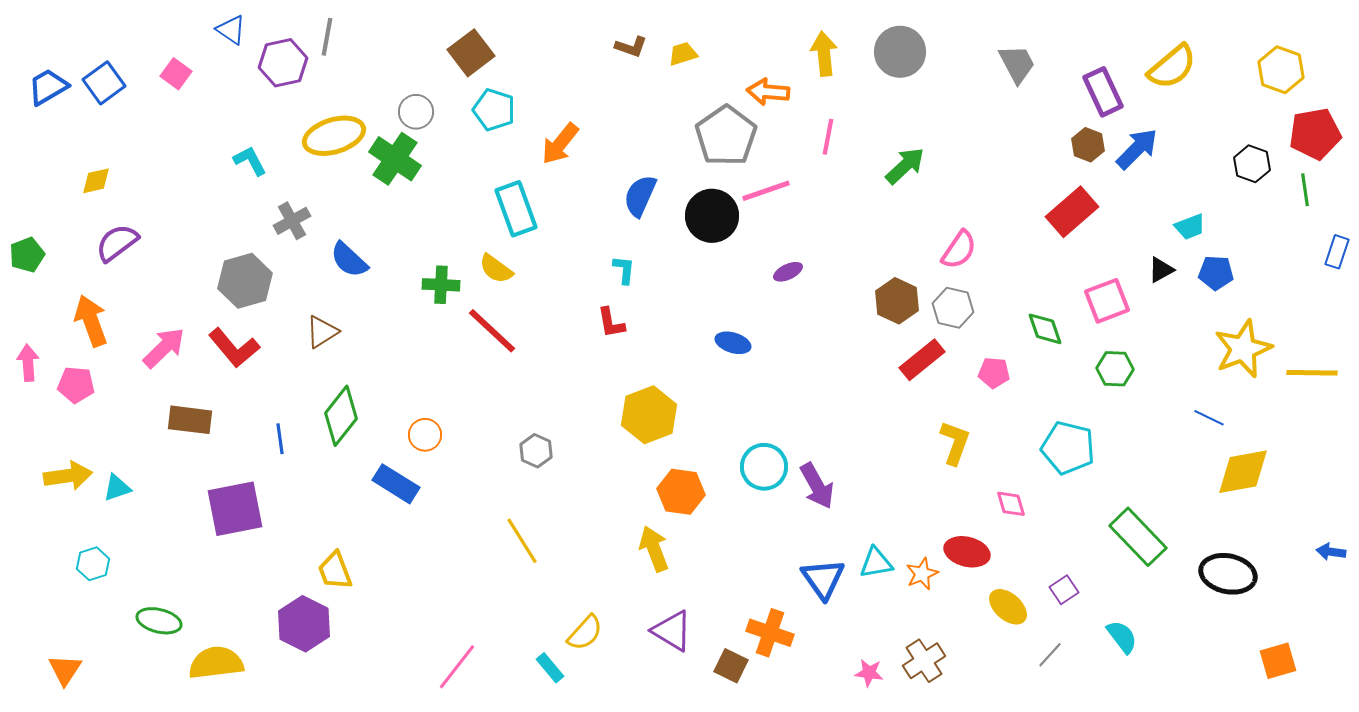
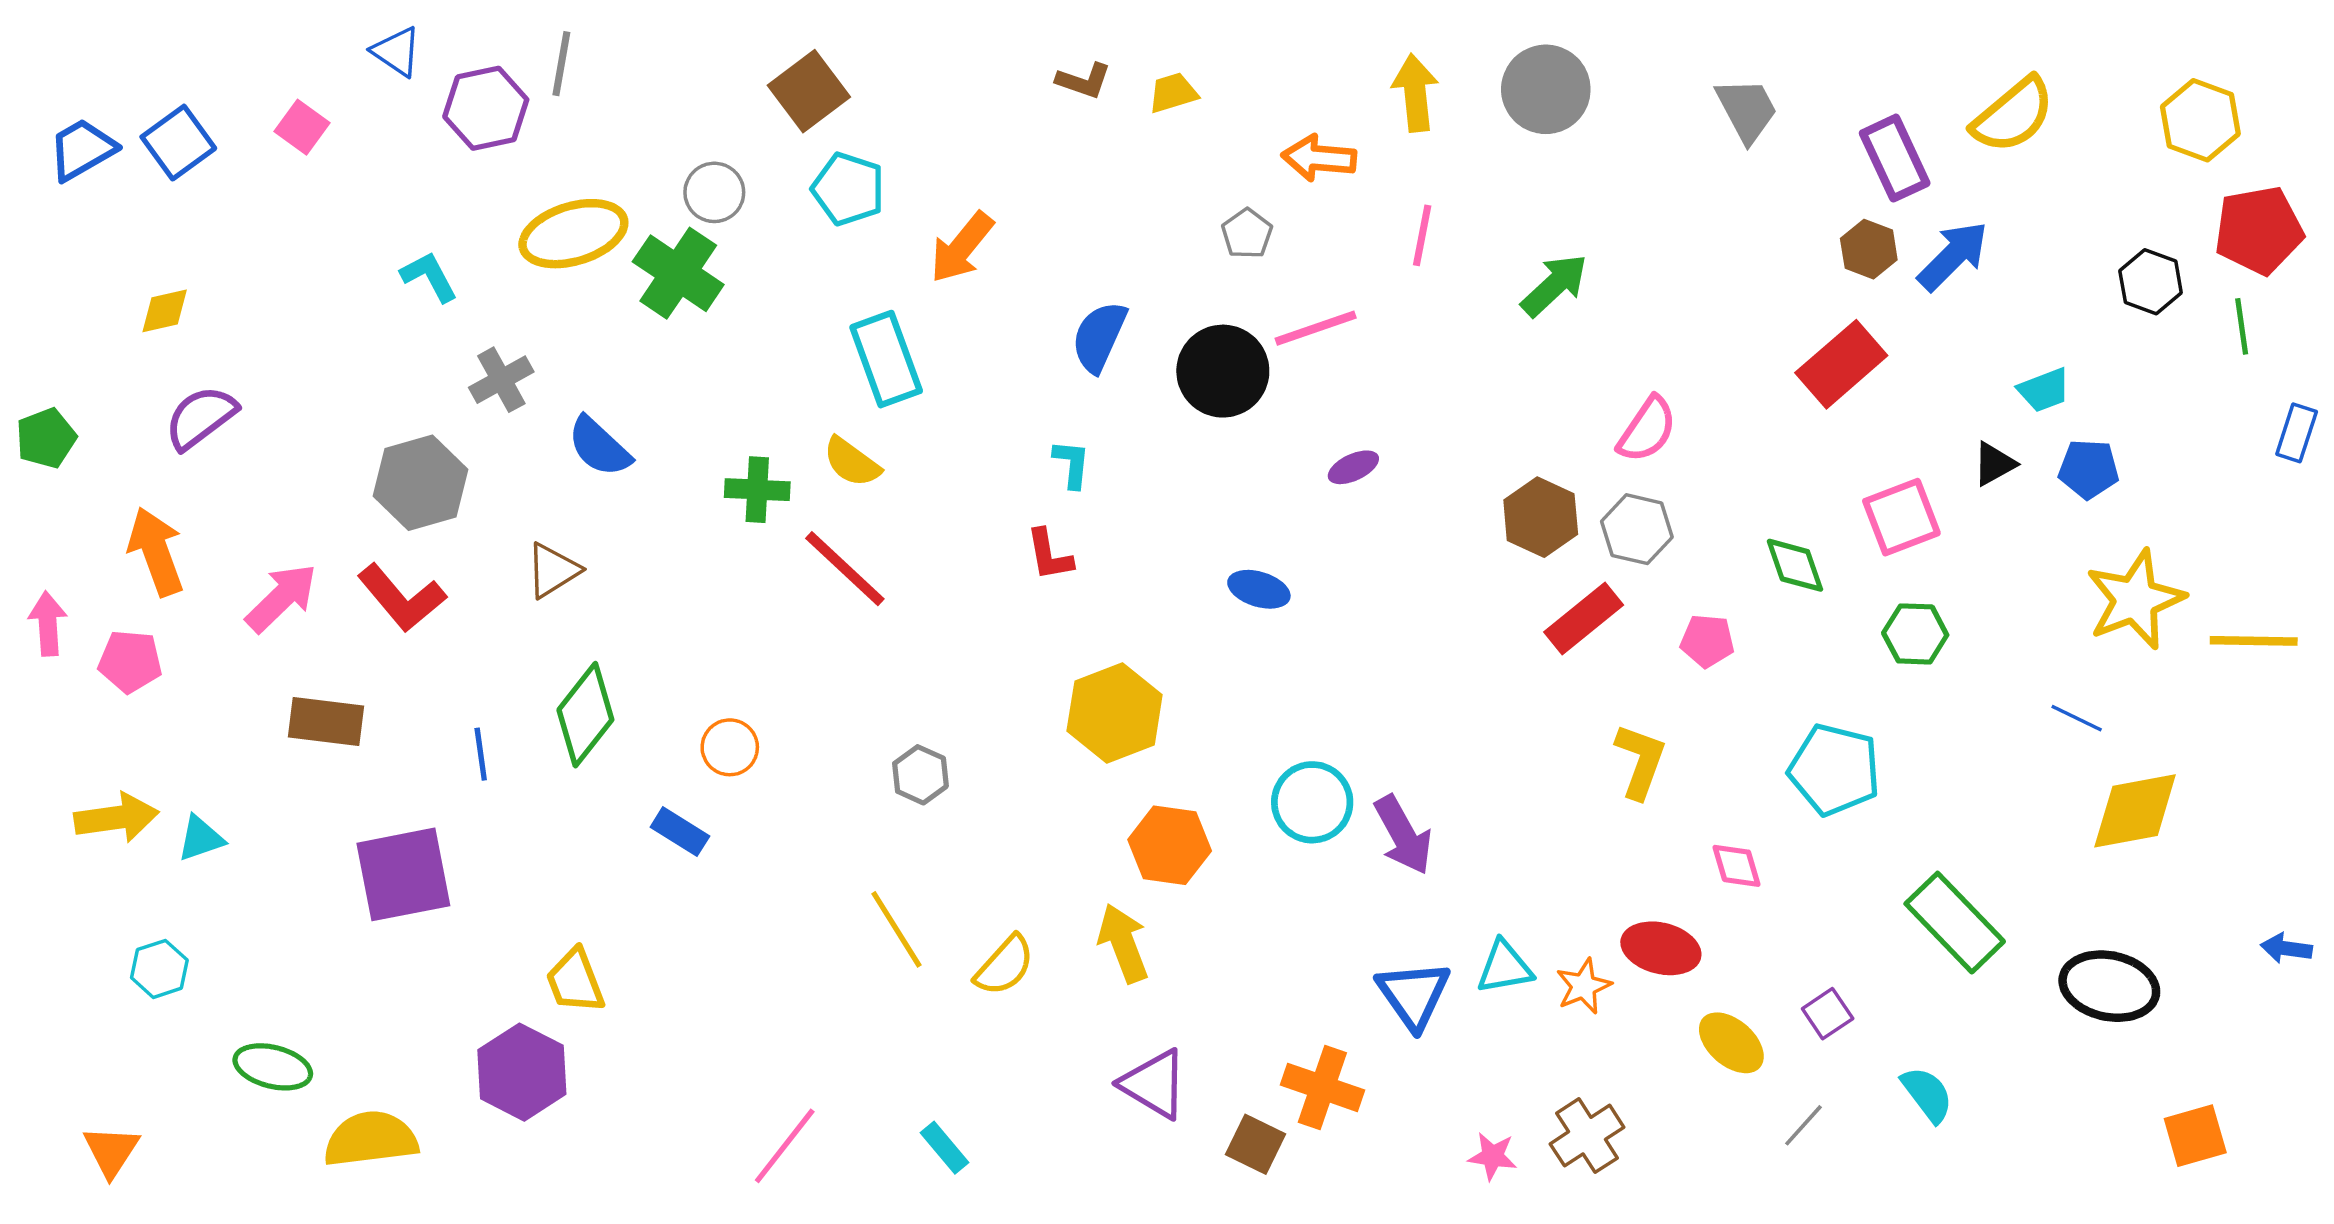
gray pentagon: (726, 136) -> (1247, 234), size x0.5
blue rectangle: (396, 484) -> (680, 832), size x0.7
yellow semicircle: (585, 633) -> (1005, 966), moved

